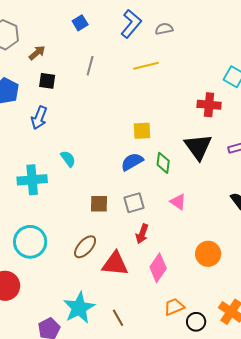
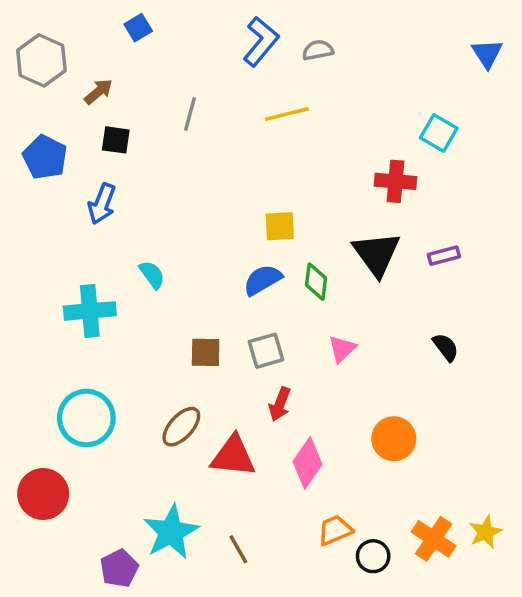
blue square: (80, 23) -> (138, 28), moved
pink triangle: (178, 202) -> (342, 349), turned 42

